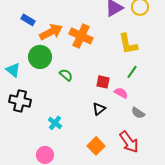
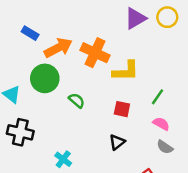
yellow L-shape: (128, 44) -> (126, 71), moved, turned -80
pink semicircle: (121, 93) -> (161, 124), moved

